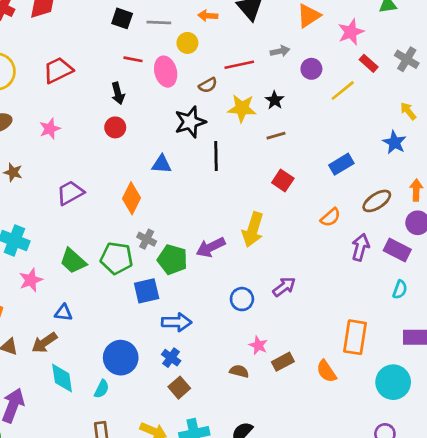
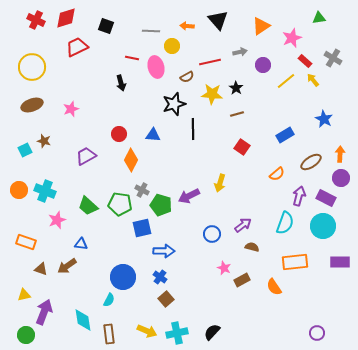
black square: (122, 18) -> (106, 26), moved
red trapezoid: (58, 70) -> (77, 47), moved
yellow arrow: (408, 111) -> (313, 80), moved
red circle: (115, 127) -> (119, 134), moved
yellow arrow: (253, 230) -> (220, 183), size x0.7
cyan semicircle: (400, 290) -> (285, 223), moved, size x1.6
orange rectangle: (355, 337) -> (295, 262), turned 75
brown semicircle: (239, 371) -> (252, 247), moved
cyan diamond: (62, 378) -> (83, 320), moved
cyan circle: (393, 382) -> (323, 226), moved

